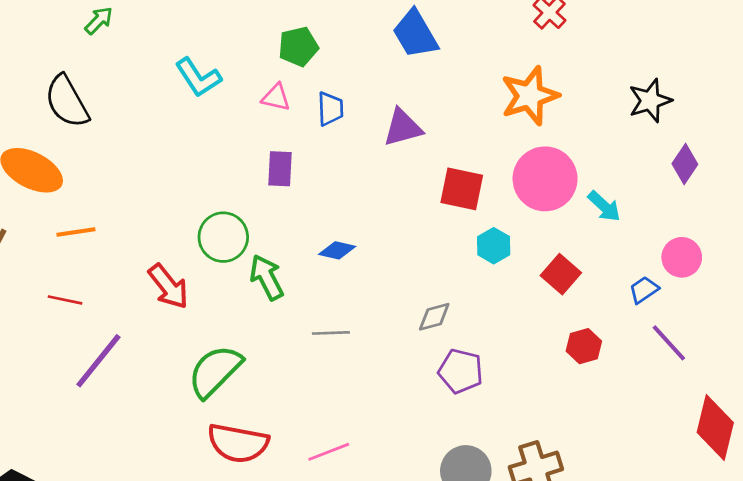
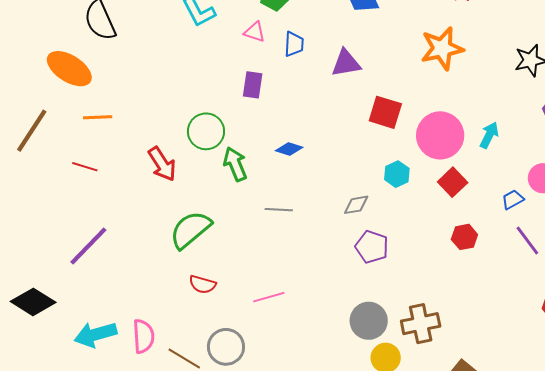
pink circle: (545, 179) -> (440, 135), moved
cyan arrow: (604, 206) -> (489, 135), turned -112
cyan hexagon: (494, 246) -> (397, 174), moved
purple line: (98, 361) -> (88, 246), moved
red semicircle: (238, 443) -> (202, 284), size x0.6

